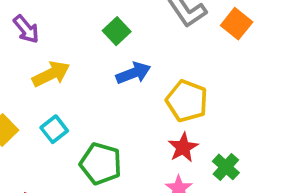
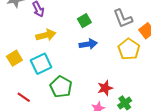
yellow pentagon: (187, 101) -> (129, 49), moved
cyan square: (54, 129) -> (41, 64), size x1.5

